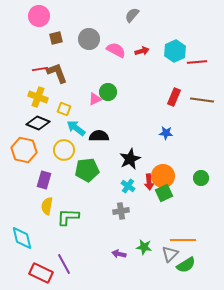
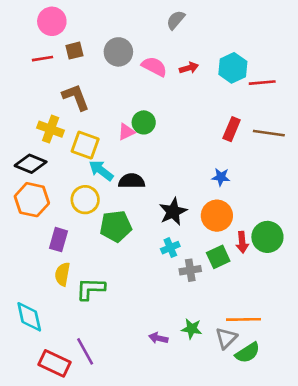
red line: (40, 69) -> (43, 59), moved
yellow square: (64, 109) -> (85, 145), size x1.5
black diamond: (38, 123) -> (31, 164), moved
orange circle: (163, 176) -> (217, 216), moved
green circle: (201, 178) -> (267, 237), size x1.5
red arrow: (149, 182) -> (242, 242), moved
cyan cross: (128, 186) -> (170, 248), turned 32
gray cross: (121, 211) -> (190, 270), moved

